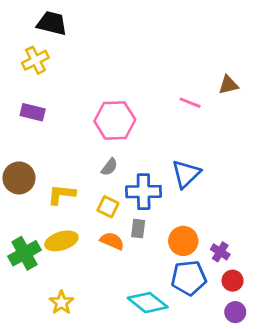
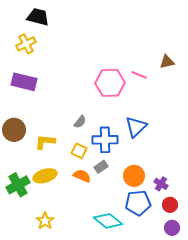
purple rectangle: (33, 112) -> (24, 82), size x1.4
pink hexagon: (115, 120) -> (110, 83), moved
gray rectangle: (138, 229) -> (101, 167), turned 48

